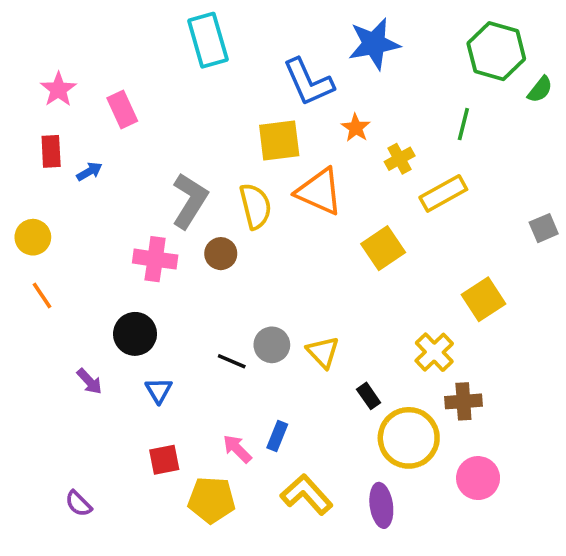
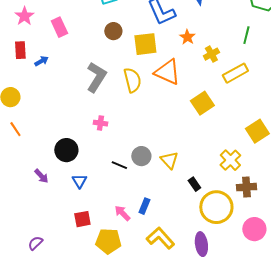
brown circle: (221, 254) -> (113, 31), moved
pink cross: (155, 259) -> (100, 123), moved, size x0.6
purple semicircle: (78, 504) -> (35, 243), turned 91

